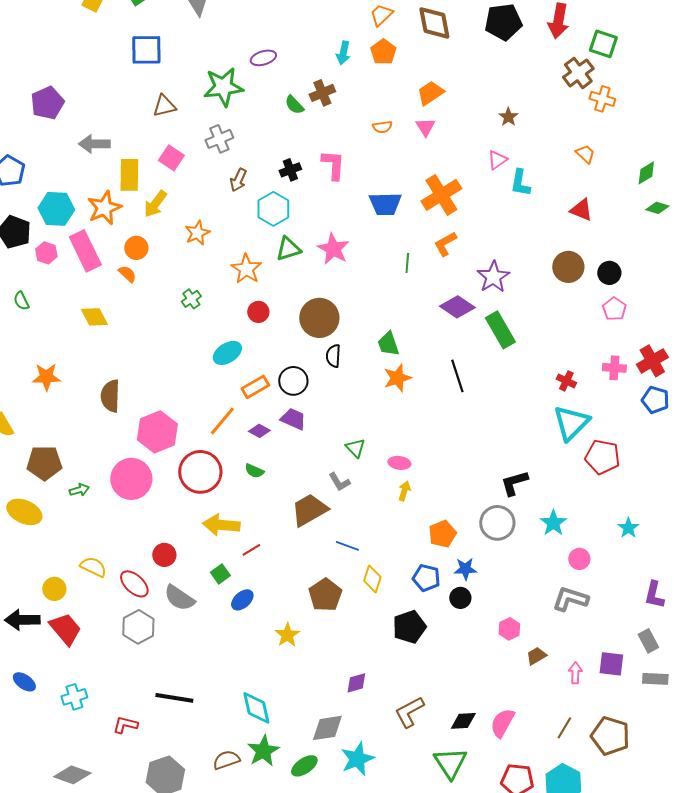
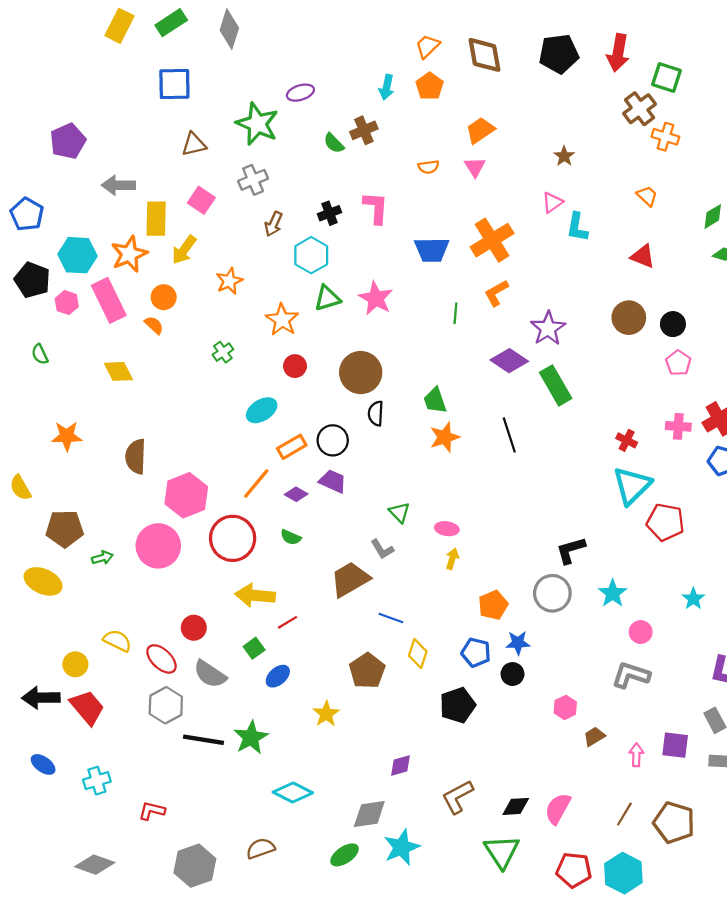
green star: (223, 87) -> (257, 124), turned 30
black line: (174, 698) -> (203, 740), moved
cyan diamond: (256, 708) -> (293, 792), turned -51
green star: (263, 751) -> (251, 738), moved

